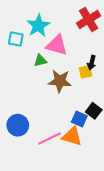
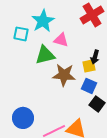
pink triangle: (57, 45) -> (61, 40), size x0.7
green triangle: (40, 61) -> (45, 55), size x1.5
blue square: (79, 119) -> (89, 86), moved

